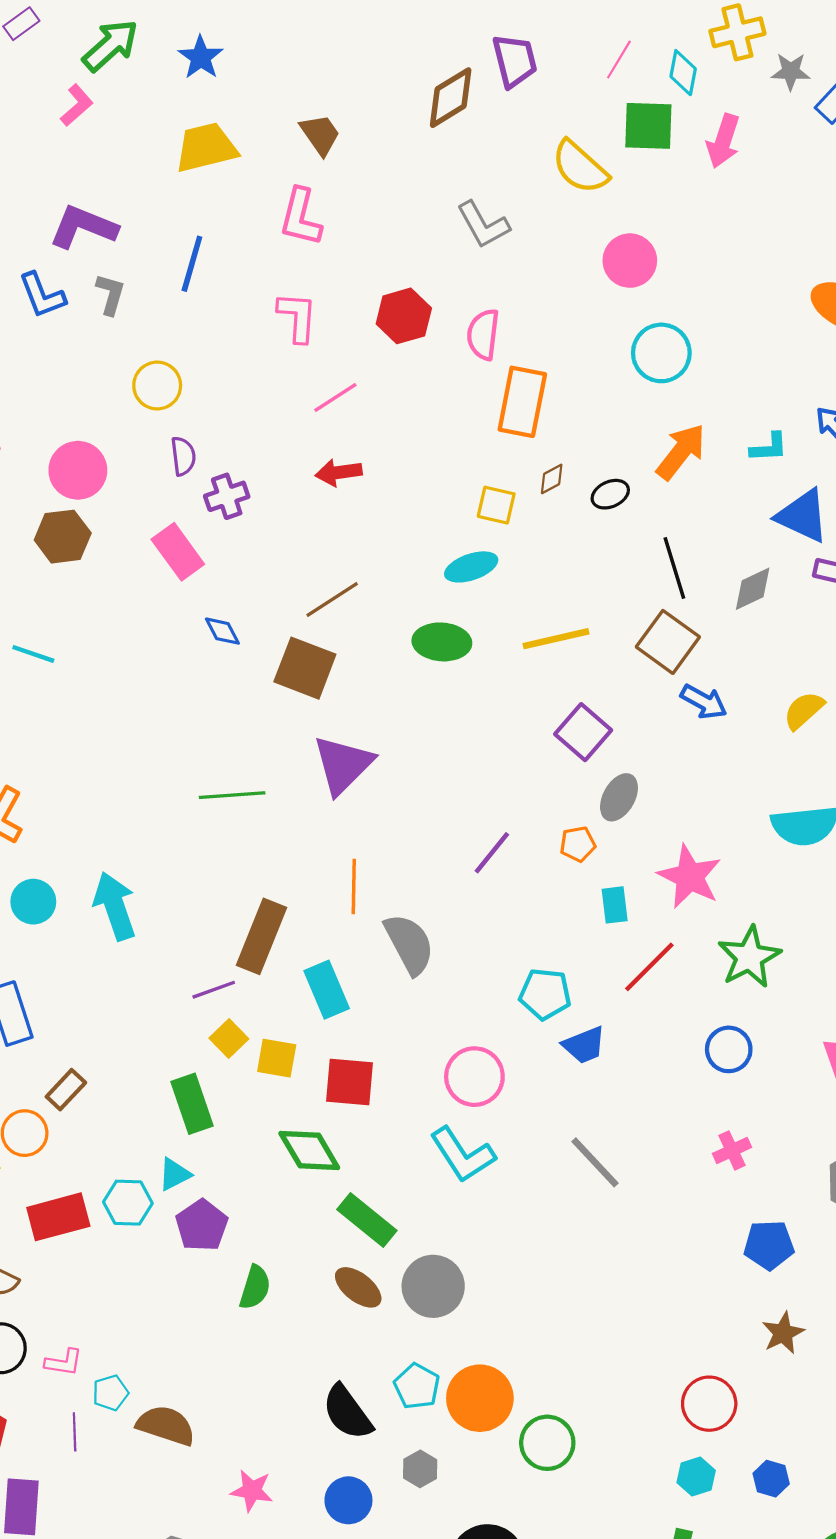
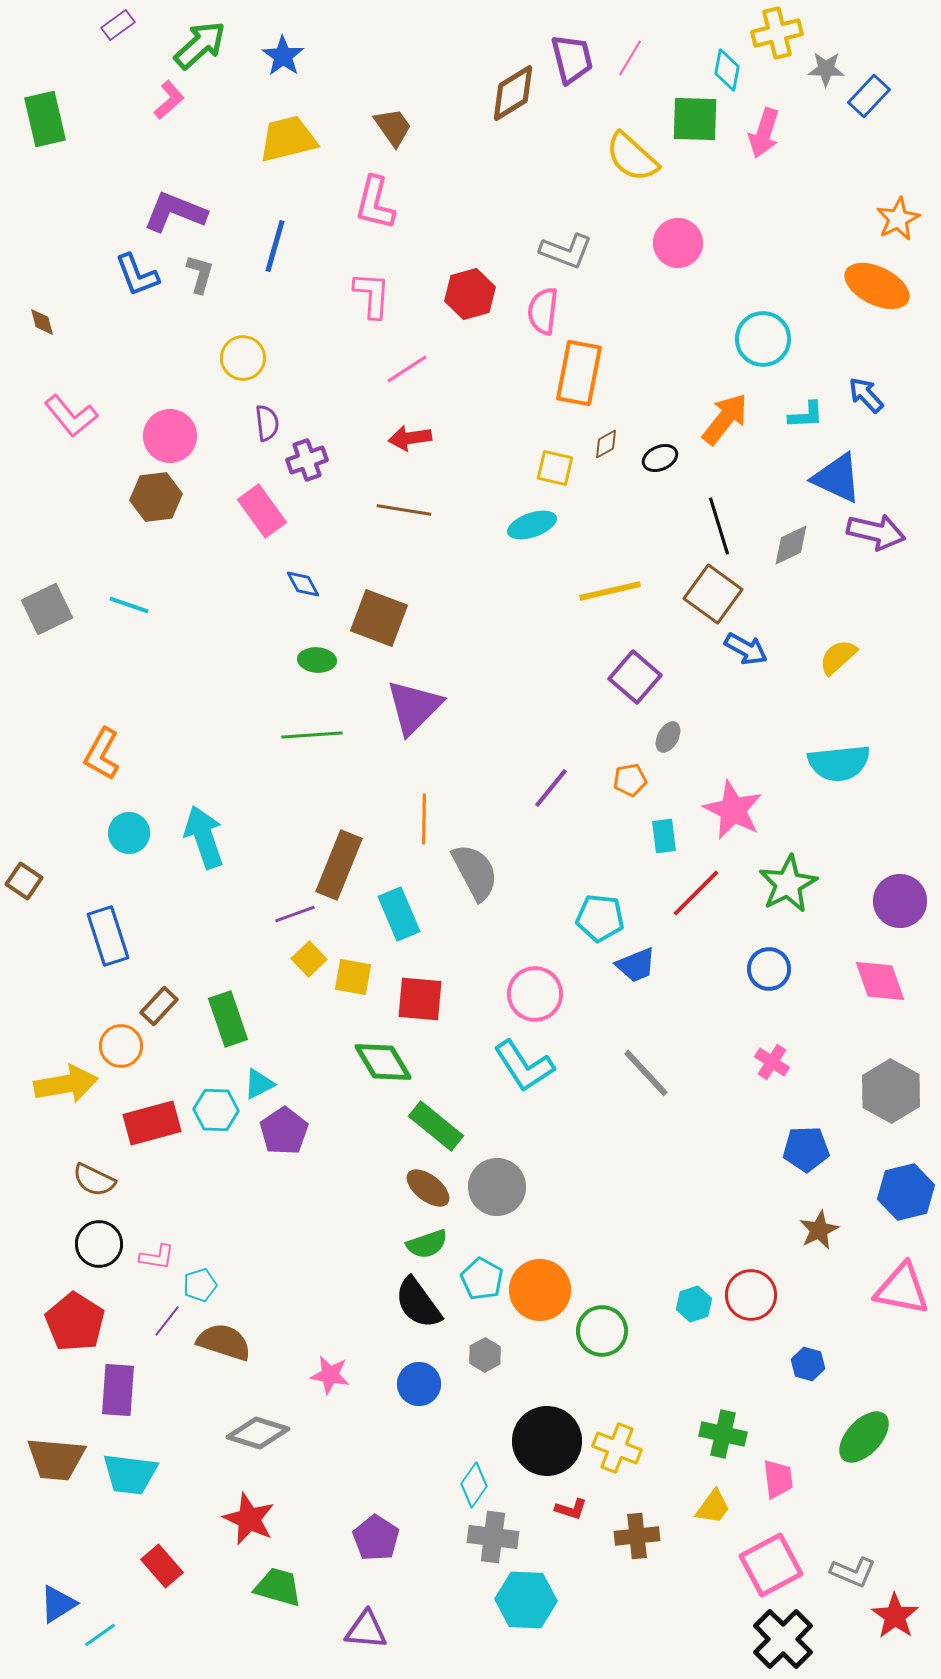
pink line: (619, 60) -> (630, 58), moved
gray L-shape: (483, 225) -> (566, 251), moved, turned -40
cyan circle: (661, 353) -> (763, 339), moved
brown line: (332, 600) -> (404, 510), moved, turned 42
green ellipse: (442, 642) -> (317, 660), moved, size x0.7
gray ellipse: (619, 797) -> (668, 737), size x0.7
green rectangle: (192, 1104) -> (228, 1019), moved
pink cross: (732, 1150) -> (772, 1062), turned -32
green semicircle: (255, 1287) -> (427, 1244), moved, turned 54
brown semicircle: (166, 1425) -> (224, 1342), moved
purple line: (75, 1432) -> (167, 1321), turned 40
cyan hexagon: (696, 1476) -> (694, 1304), moved

